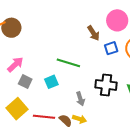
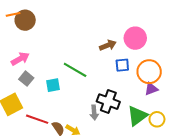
brown arrow: (93, 33) -> (108, 45), turned -91
gray arrow: (80, 99) -> (94, 113), moved

